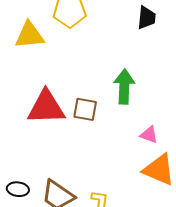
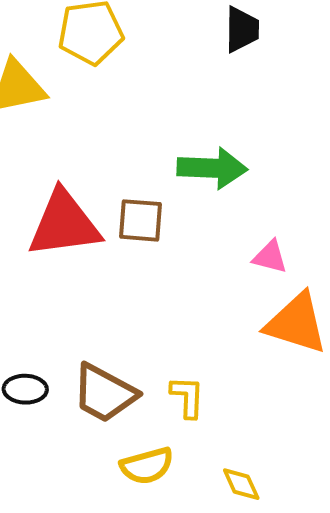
green arrow: (124, 87) -> (212, 168), turned 96

